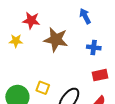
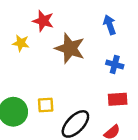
yellow square: (43, 88) -> (46, 105), turned -32

